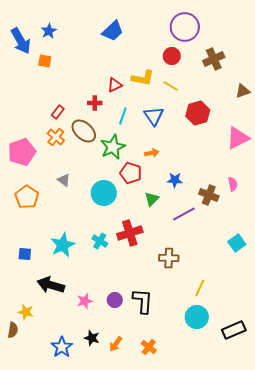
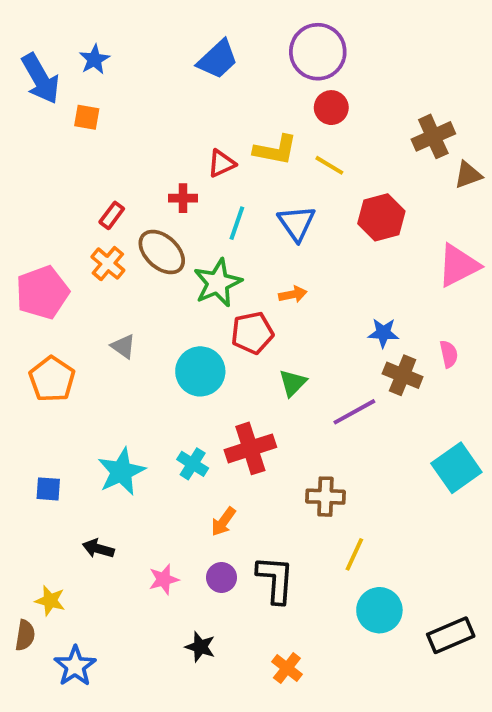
purple circle: (185, 27) -> (318, 52), moved
brown cross: (214, 59) -> (433, 136), moved
red pentagon: (131, 173) -> (252, 333), turned -30
blue star: (175, 180) -> (383, 333), moved
cyan square: (237, 243) -> (456, 468), size x1.4
black arrow: (51, 285) -> (98, 549), size x0.6
yellow line: (200, 288) -> (354, 554), moved
black star: (92, 338) -> (200, 647), moved
orange arrow: (116, 344) -> (223, 522), moved
blue star: (62, 347) -> (75, 666), moved

